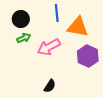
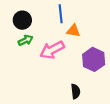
orange triangle: (78, 27) -> (73, 31), moved, size x0.6
black semicircle: (50, 86) -> (76, 91), moved, turned -40

